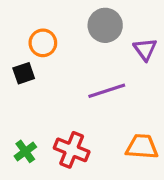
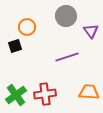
red cross: (72, 150) -> (45, 94), turned -30
green cross: (25, 151) -> (16, 95), size x1.5

